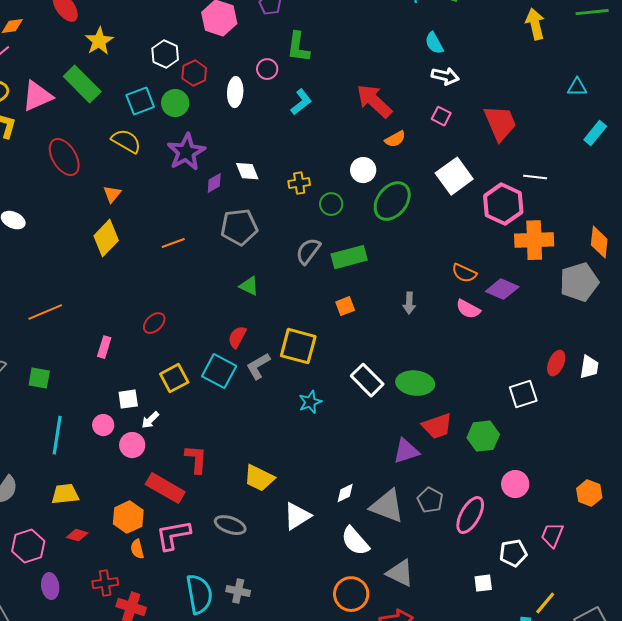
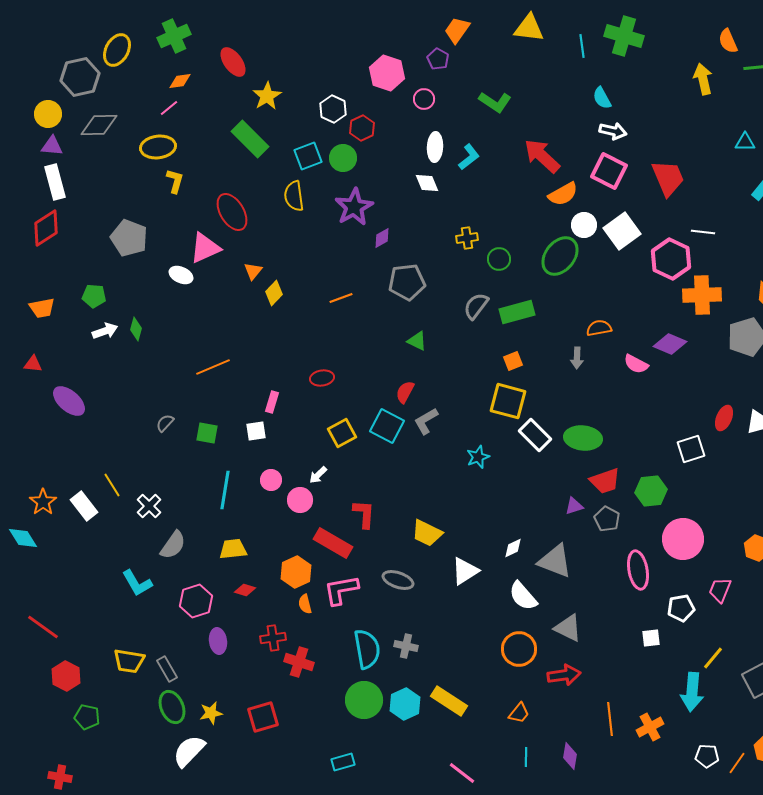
green L-shape: (298, 47) -> (495, 102), moved, turned -64
pink circle: (267, 69) -> (424, 99), moved
white ellipse: (235, 92) -> (435, 147), moved
pink triangle: (37, 96) -> (205, 248), moved
pink square: (441, 116) -> (609, 171), size x1.8
orange semicircle: (395, 139) -> (563, 194), size x1.4
yellow semicircle: (126, 141) -> (294, 196), turned -128
white circle: (363, 170) -> (584, 225), moved
white diamond: (247, 171) -> (427, 183), moved
orange triangle: (112, 194) -> (253, 271), moved
yellow diamond: (106, 238) -> (274, 293), size x0.7
orange semicircle: (464, 273) -> (599, 328), moved, turned 145
red ellipse: (154, 323) -> (322, 378), turned 35
yellow square: (298, 346) -> (508, 401), moved
white square: (128, 399) -> (256, 431), moved
purple triangle: (406, 451) -> (574, 506), size x0.7
pink circle: (515, 484) -> (683, 539), size x1.5
gray pentagon: (430, 500) -> (607, 519), moved
pink ellipse: (470, 515) -> (638, 570), turned -39

